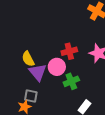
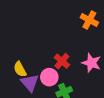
red cross: (69, 51) -> (62, 61), turned -35

